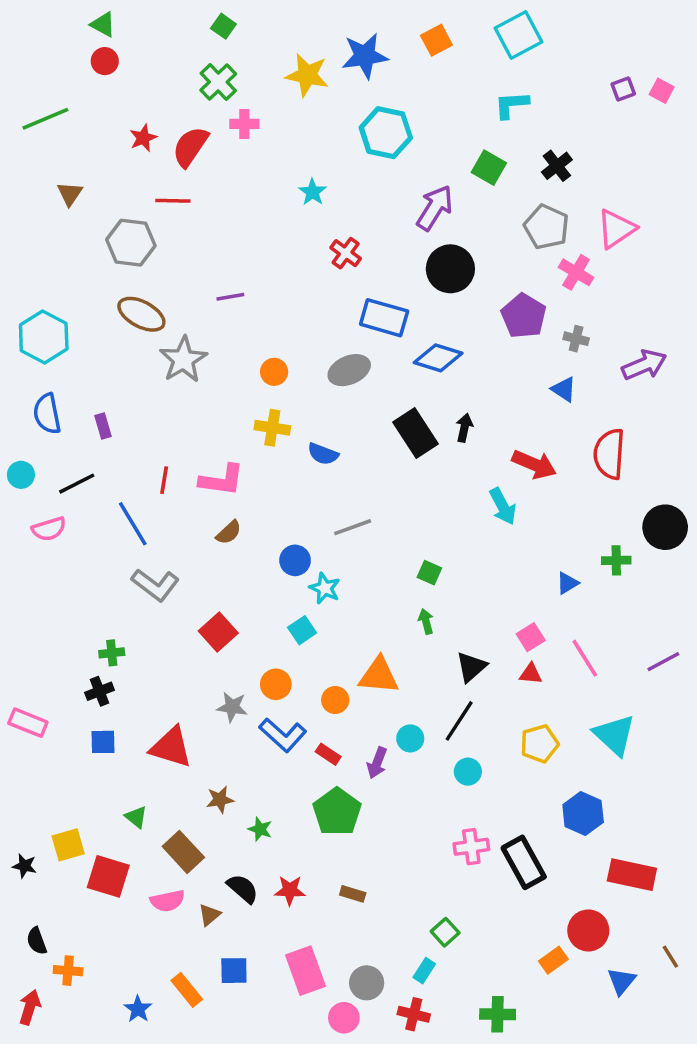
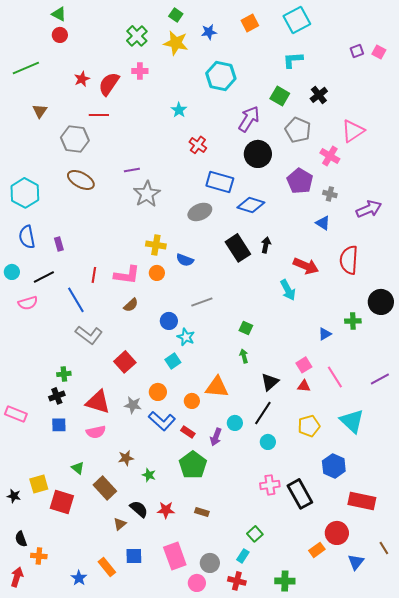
green square: (223, 26) -> (176, 15), moved
blue star: (365, 56) -> (209, 32), size x0.6
green cross: (218, 82) -> (137, 36), moved
gray pentagon: (546, 227) -> (298, 130), moved
gray star: (183, 360) -> (147, 194), moved
orange circle: (274, 372) -> (157, 273), moved
red triangle: (171, 747) -> (98, 402), moved
pink semicircle: (168, 901) -> (96, 432), moved

